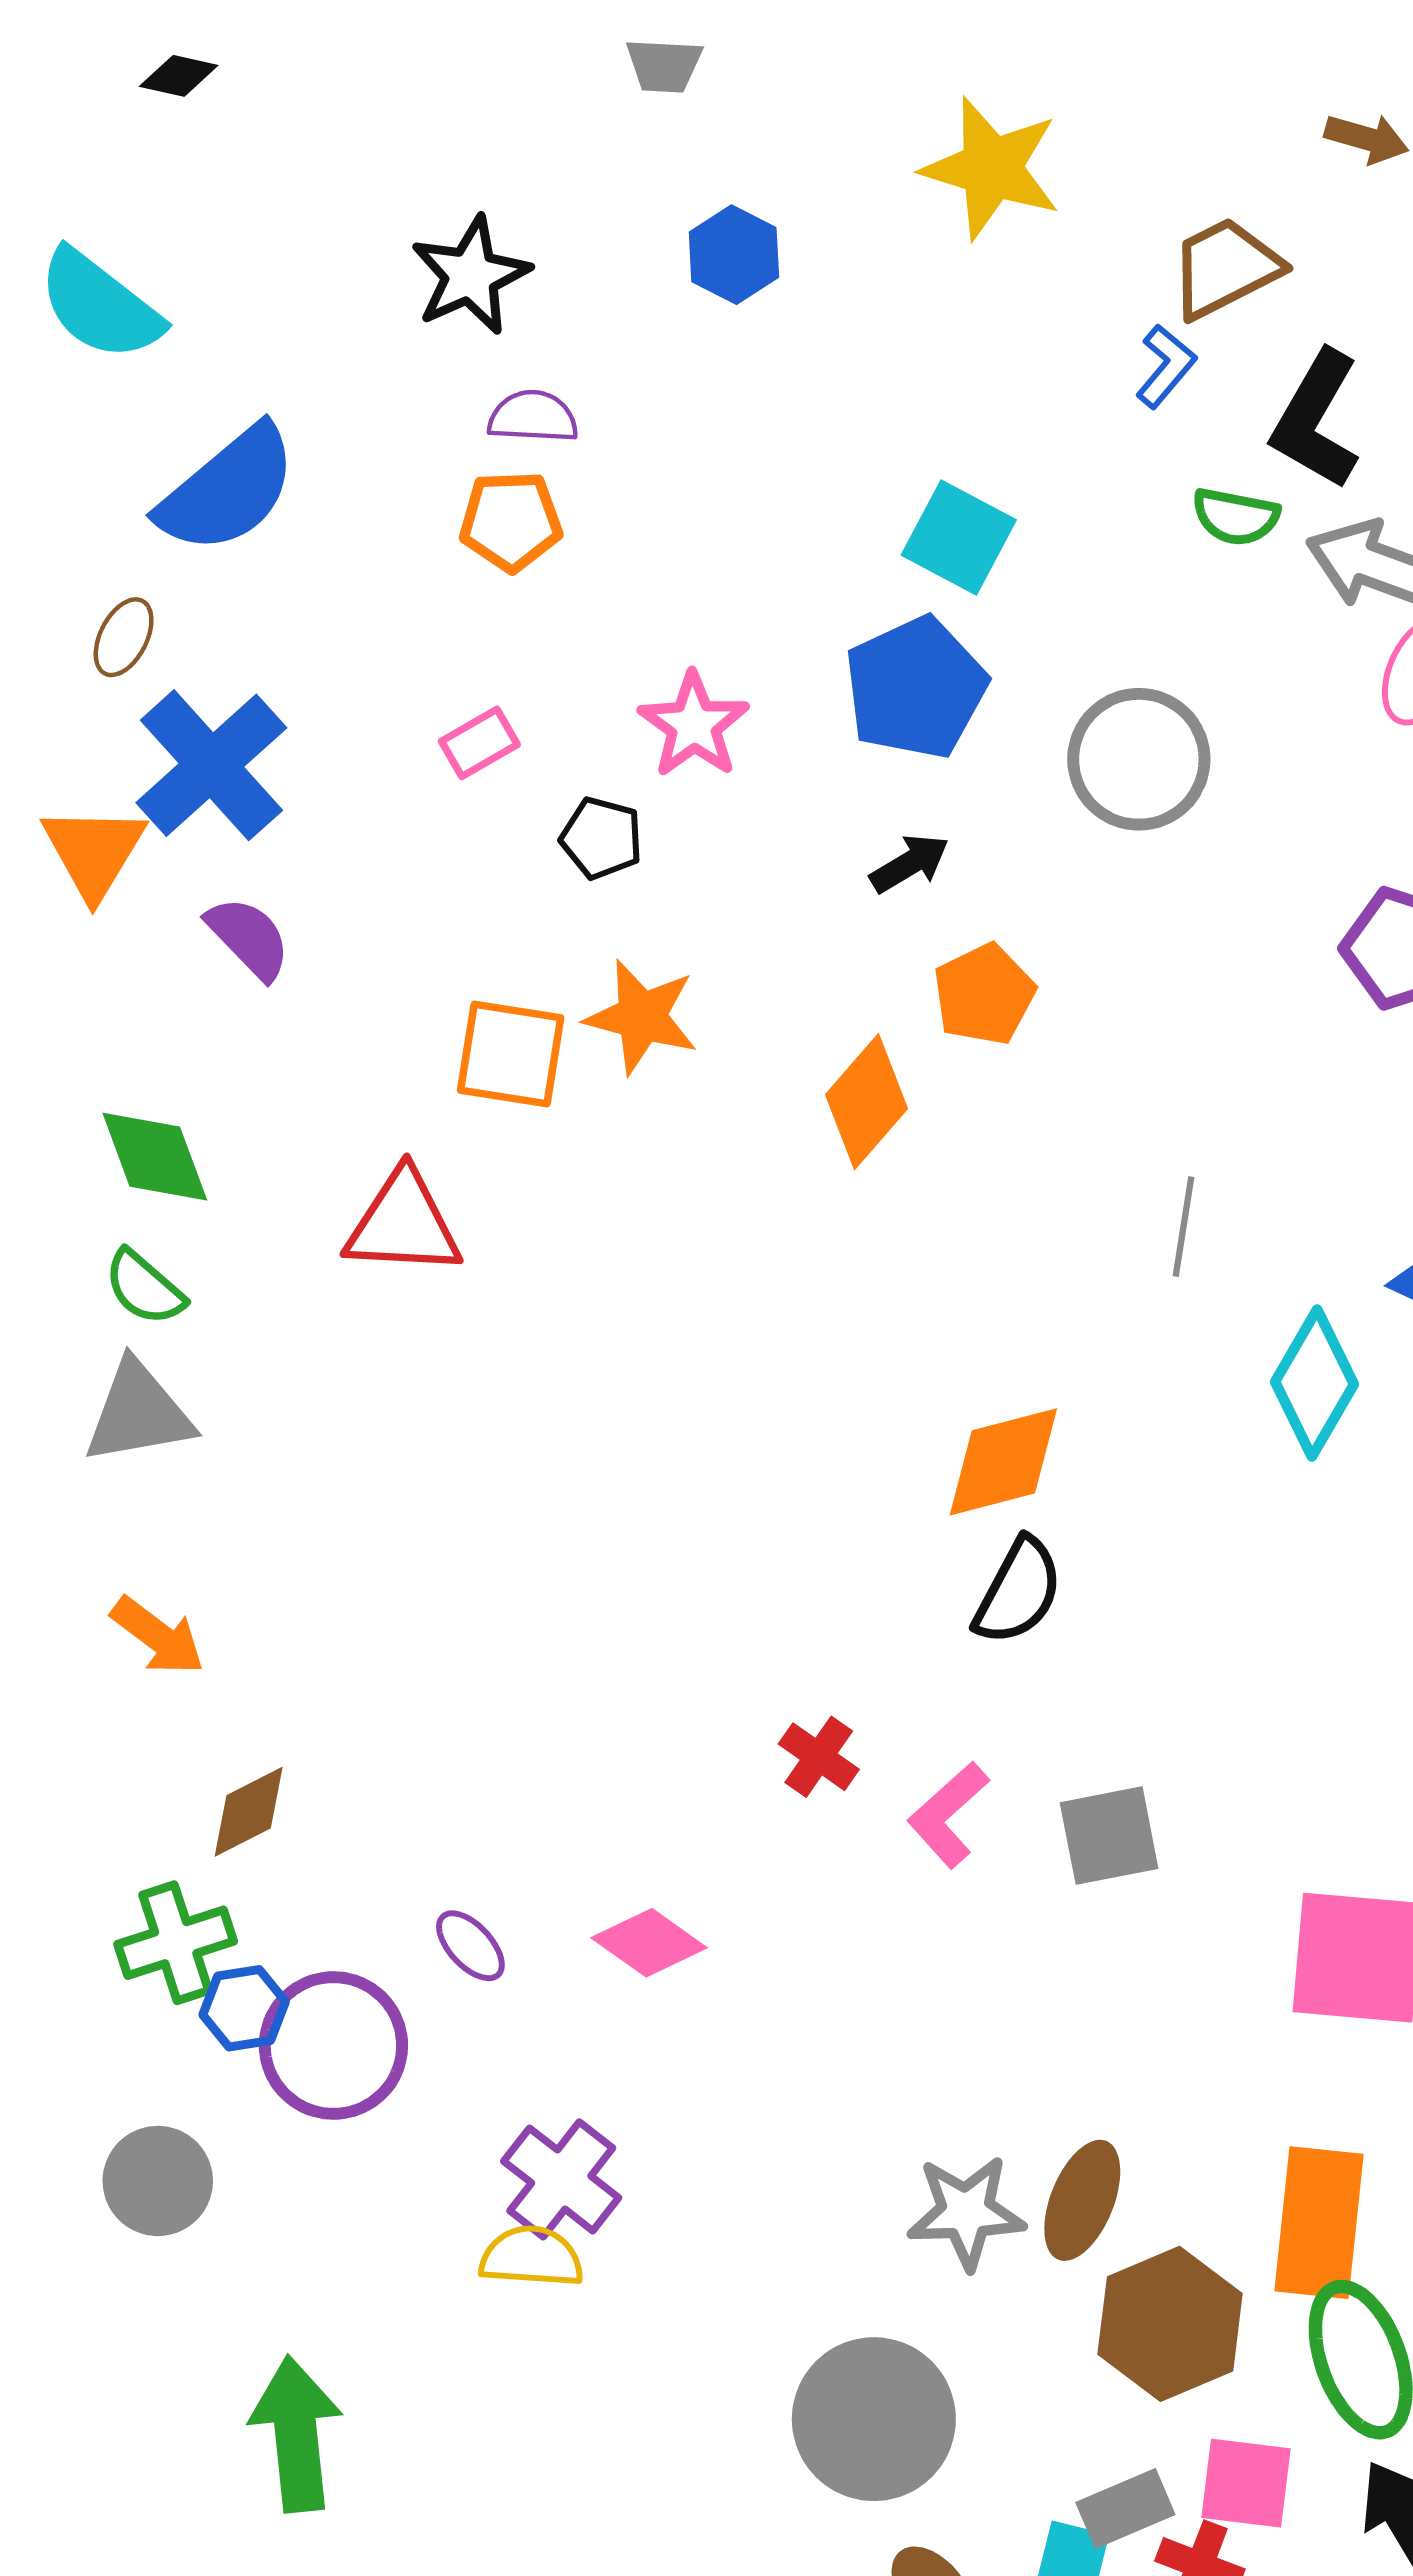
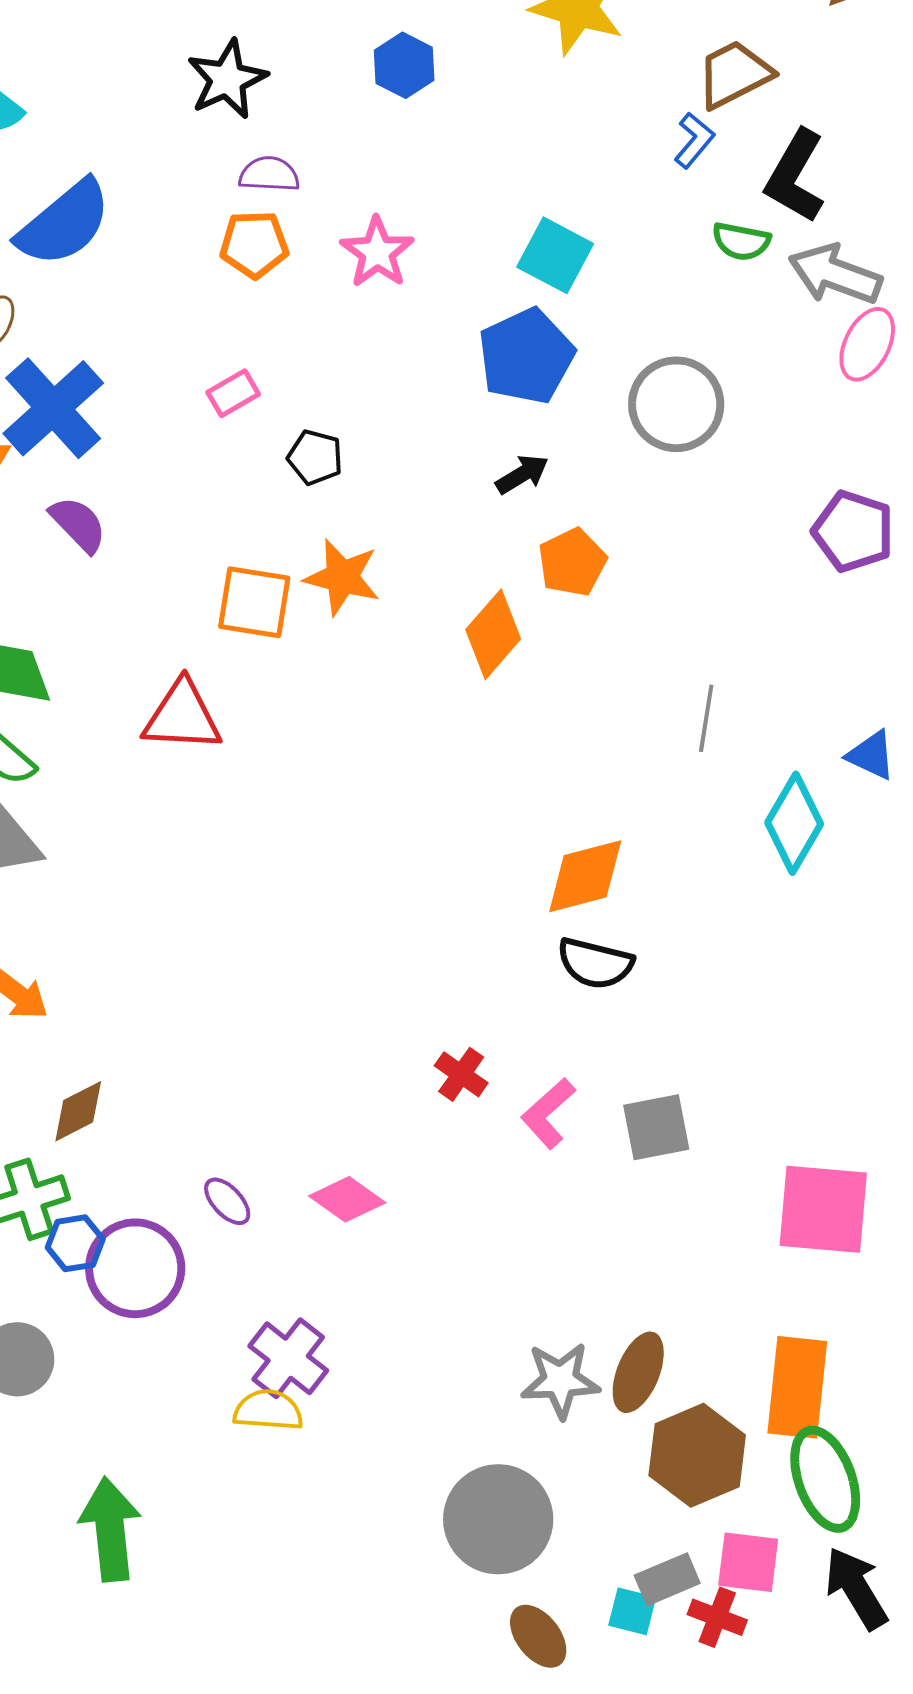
pink star: (694, 725) -> (377, 252), moved
black semicircle: (1018, 1591) -> (595, 963), turned 76

